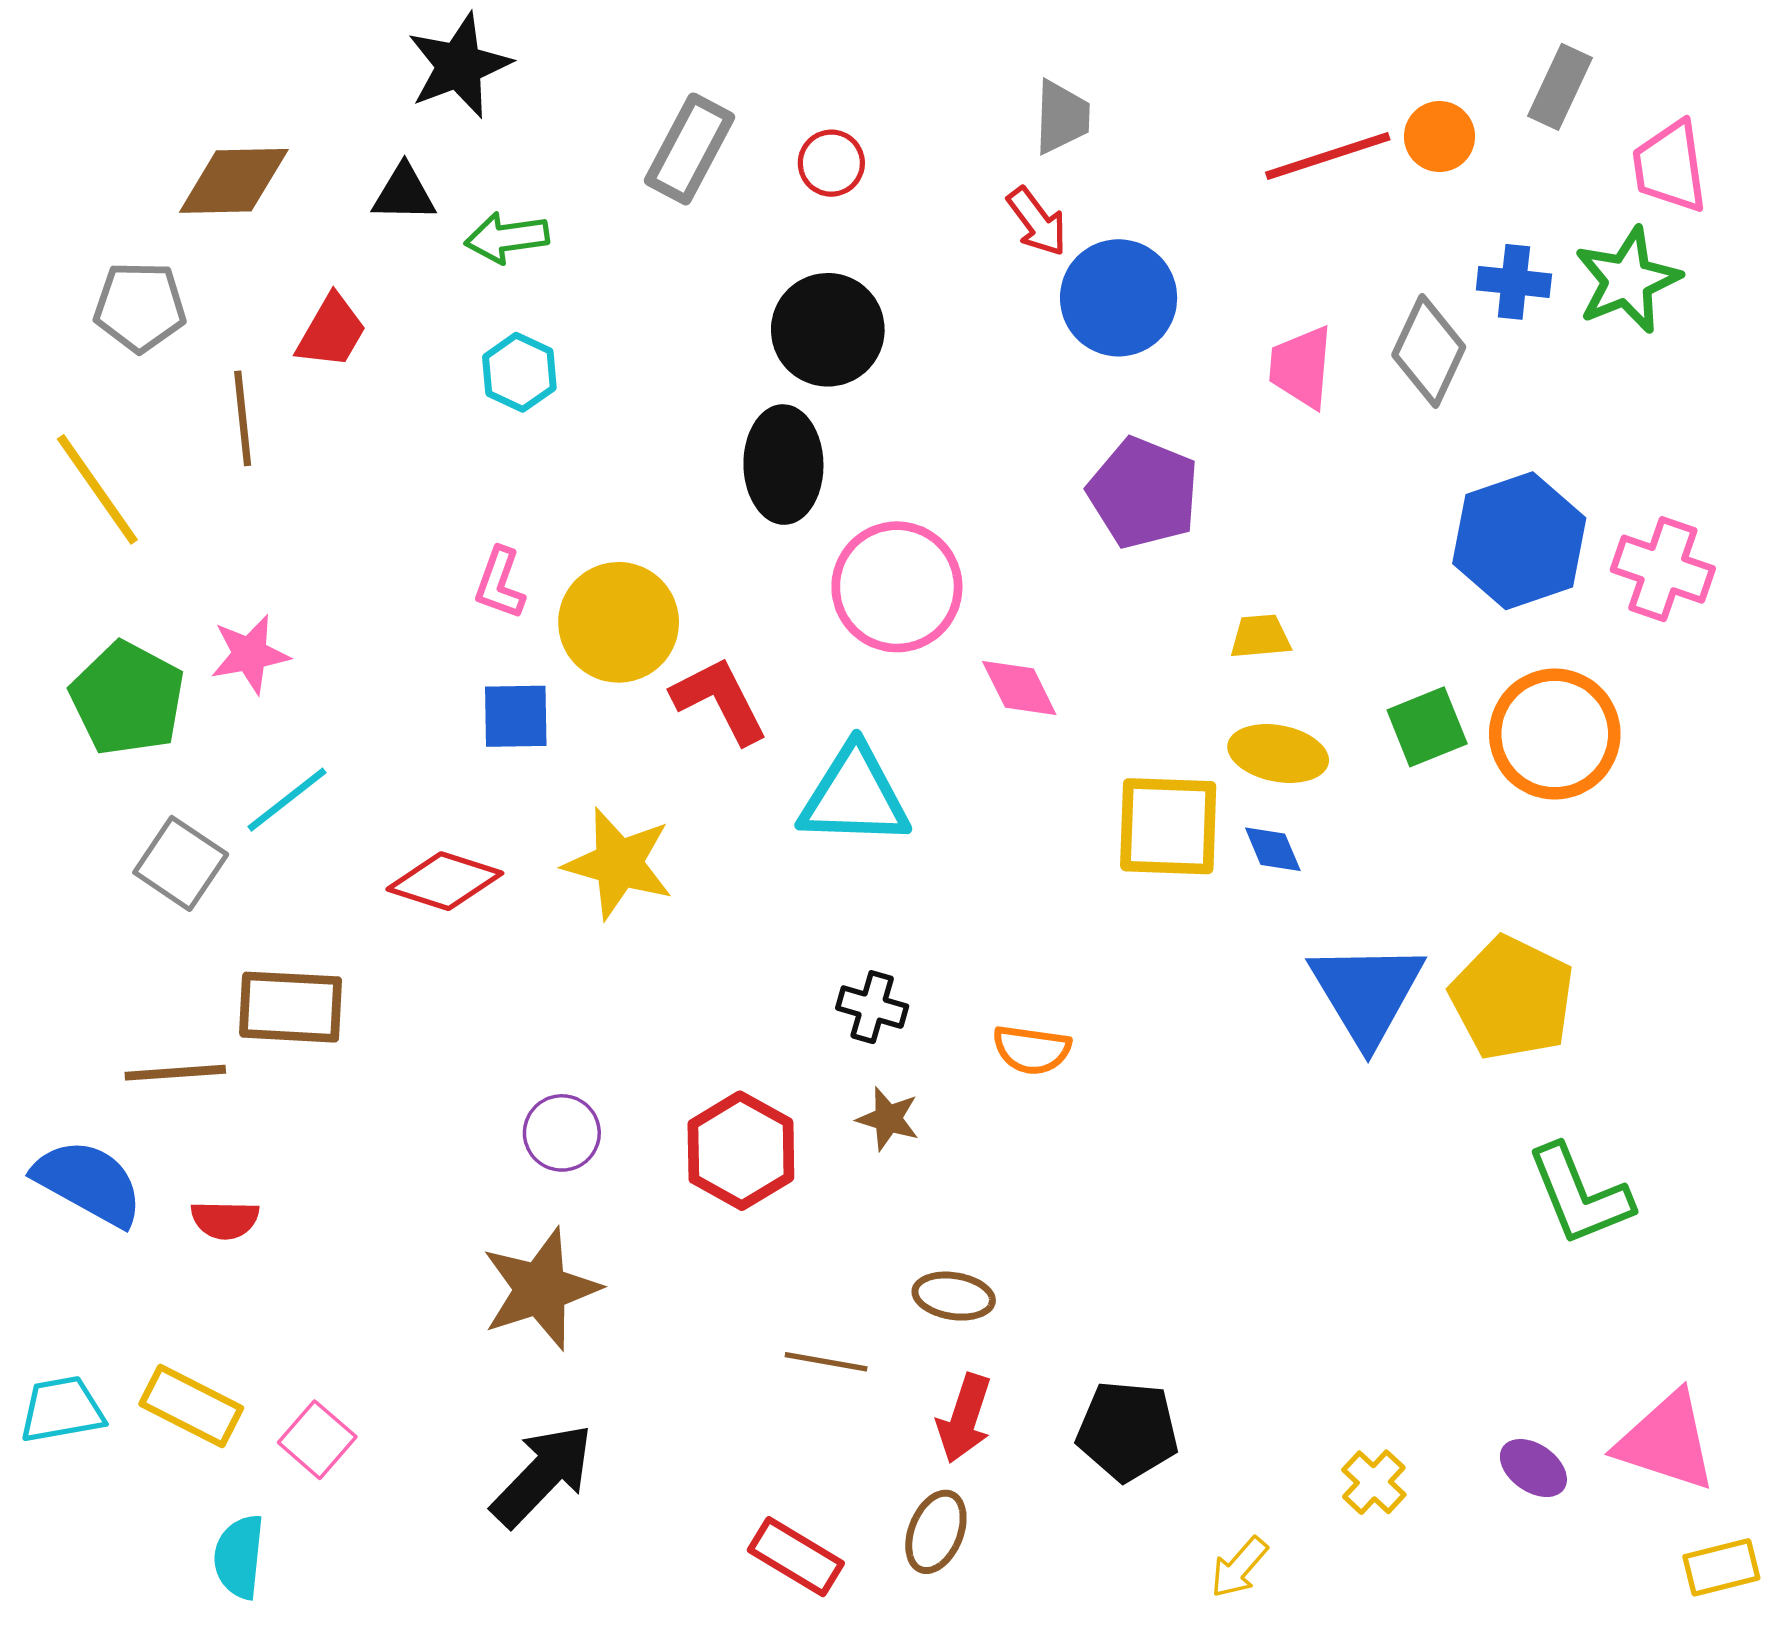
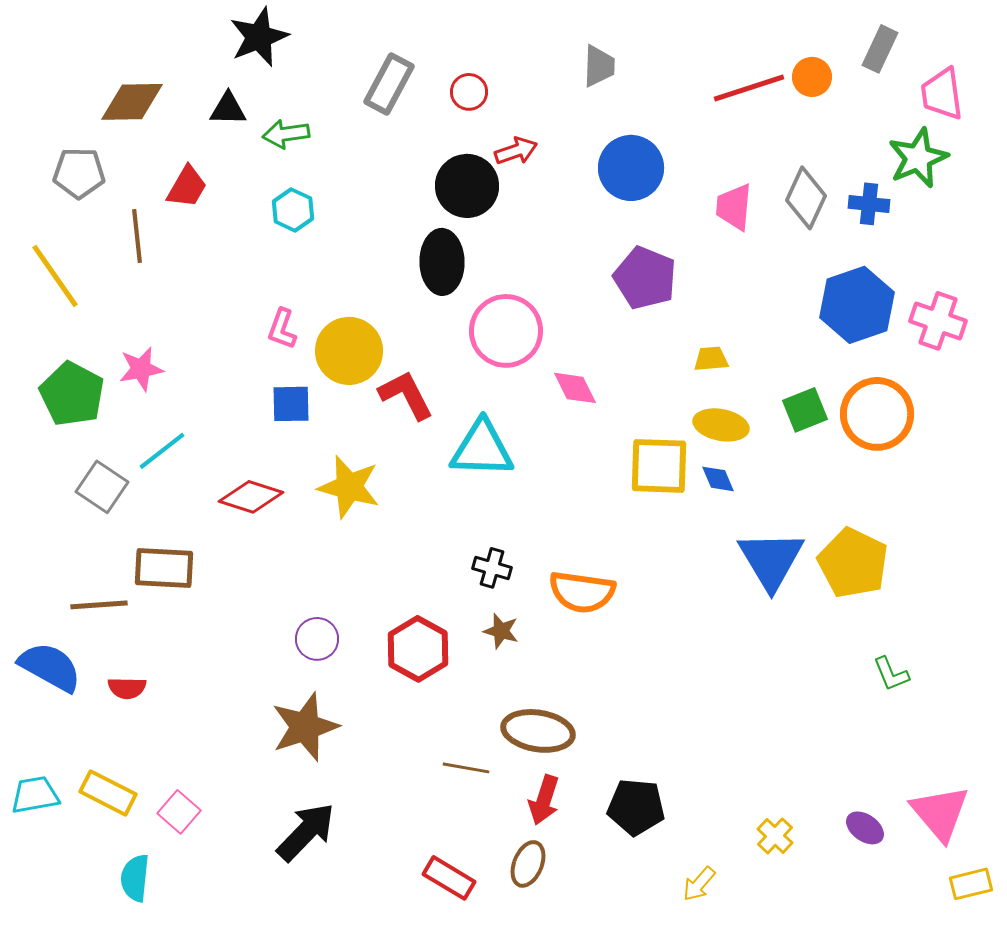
red arrow: (1037, 222) -> (516, 151), moved, turned -72
blue cross: (1514, 282) -> (869, 204), moved
orange semicircle: (1032, 1050) -> (582, 592), size x1.5
green L-shape: (1580, 1195) -> (891, 674), size x0.6
brown ellipse: (954, 1296) -> (538, 731), size x1.6
pink triangle: (1666, 1441) -> (940, 813), turned 32

